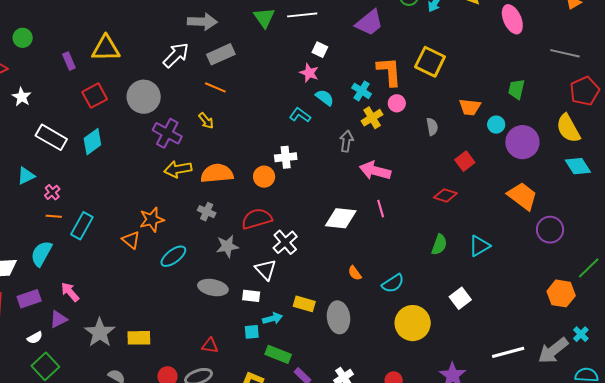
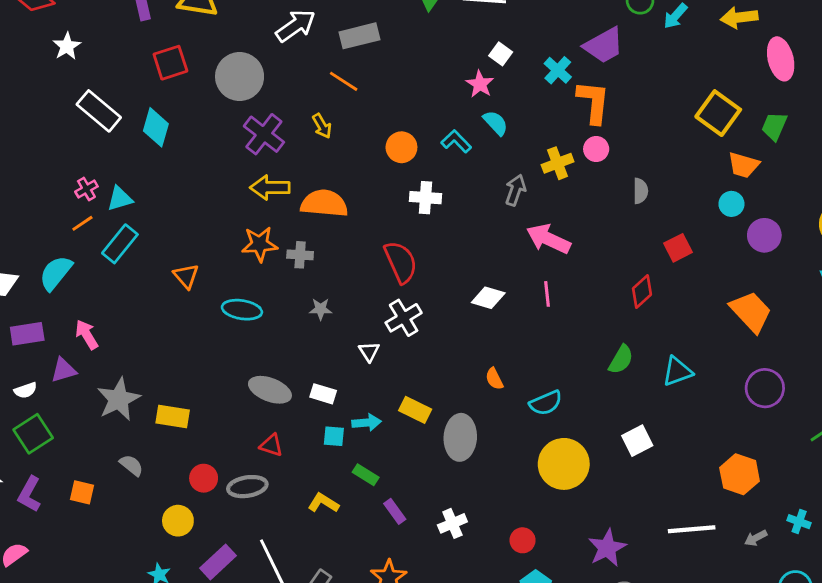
purple trapezoid: (369, 23) -> (604, 45), moved
yellow square: (430, 62) -> (718, 113), moved
green trapezoid: (517, 89) -> (774, 126), moved
cyan cross: (362, 91) -> (558, 70), moved
orange trapezoid: (470, 107) -> (743, 165), moved
cyan diamond: (92, 142) -> (156, 127), turned -48
purple circle: (522, 142) -> (764, 235), size x0.7
cyan triangle: (26, 176) -> (120, 199), moved
orange circle: (264, 177) -> (401, 147), moved
red diamond: (445, 195) -> (642, 292), turned -70
gray cross: (207, 212) -> (300, 255), turned -30
orange line: (54, 216) -> (82, 223), turned -49
white diamond: (341, 218) -> (488, 298), size x0.7
red semicircle: (257, 219) -> (401, 262), moved, turned 72
orange star: (152, 220) -> (260, 244), moved
purple circle: (550, 230) -> (765, 388), moved
gray star: (227, 246) -> (321, 309), size x0.7
cyan ellipse: (173, 256) -> (242, 310), turned 36
white triangle: (266, 270) -> (369, 352), size x0.7
gray ellipse: (213, 288) -> (270, 390), moved
orange hexagon: (561, 293) -> (740, 474), moved
white rectangle: (251, 296) -> (323, 394), moved
cyan cross: (581, 334) -> (799, 522), turned -35
gray arrow: (553, 351) -> (756, 538), size x0.5
green rectangle: (278, 354) -> (366, 475), size x0.7

